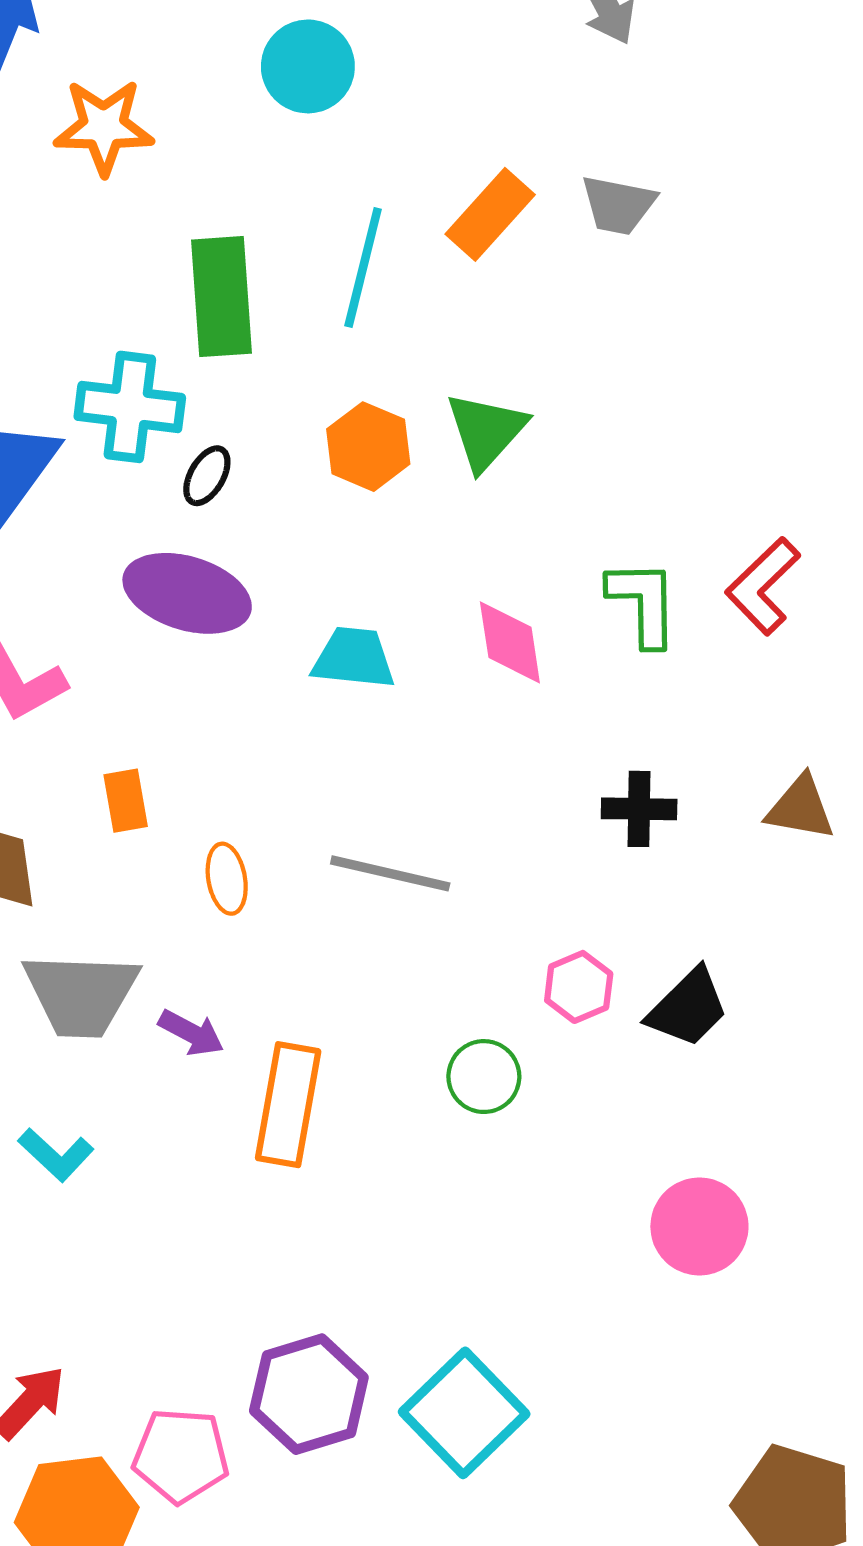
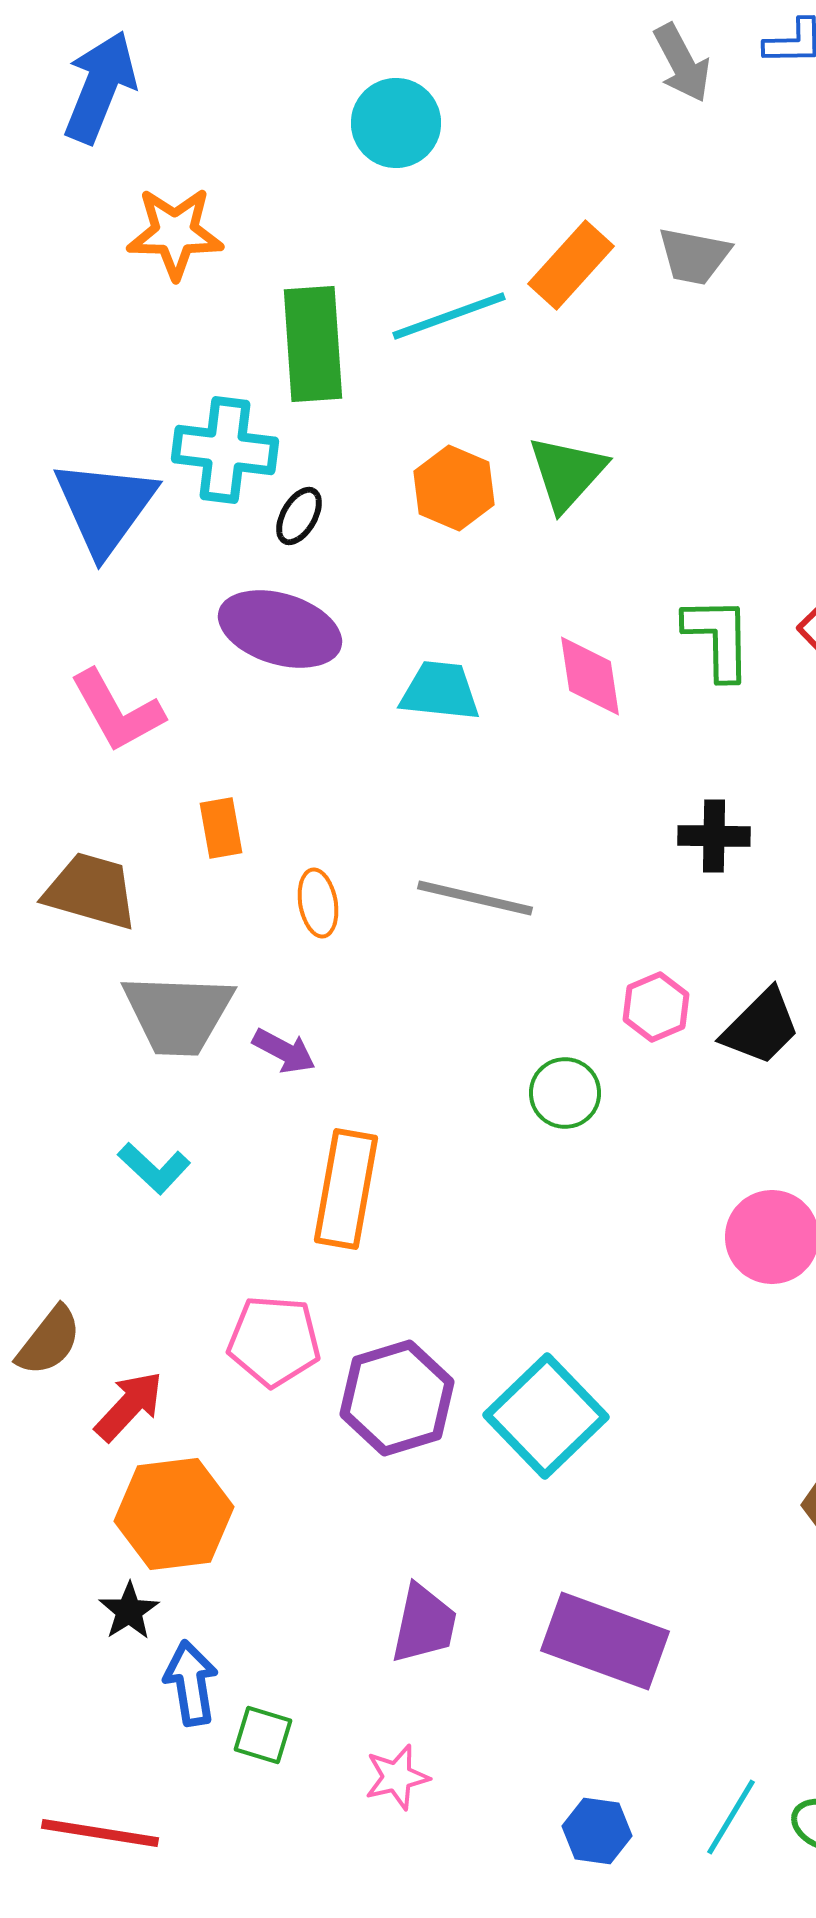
orange star: (104, 127) -> (175, 233), moved
cyan line: (363, 267) -> (449, 316), turned 56
orange rectangle: (288, 1105) -> (346, 1189), moved
pink pentagon: (181, 1456) -> (274, 1341), moved

